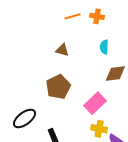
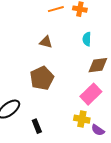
pink rectangle: (95, 103) -> (91, 94), moved

